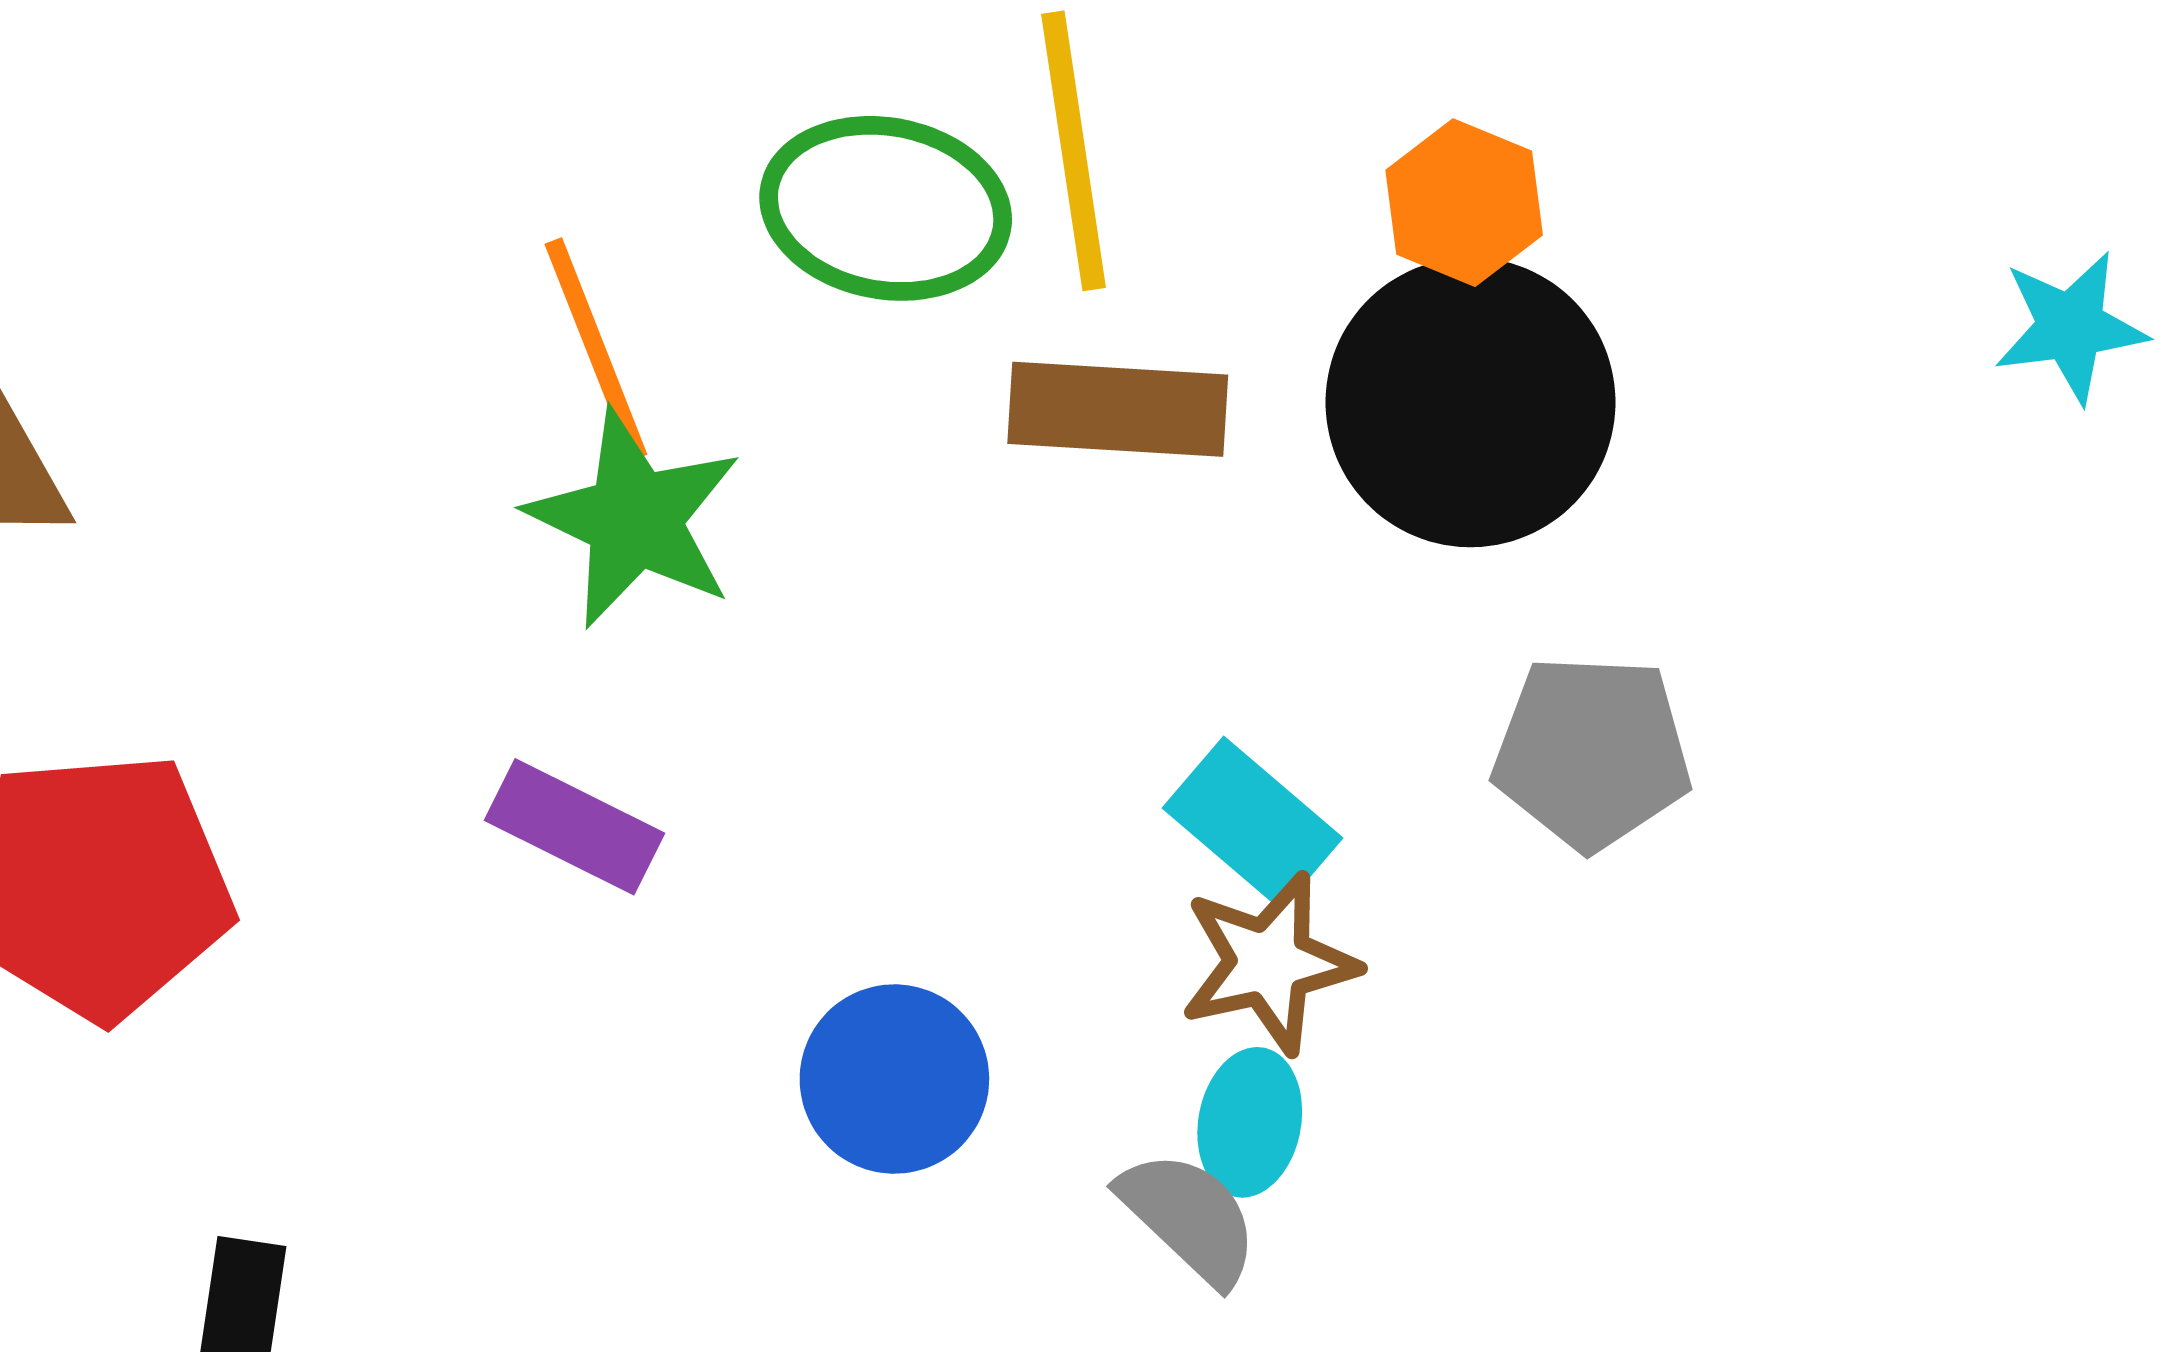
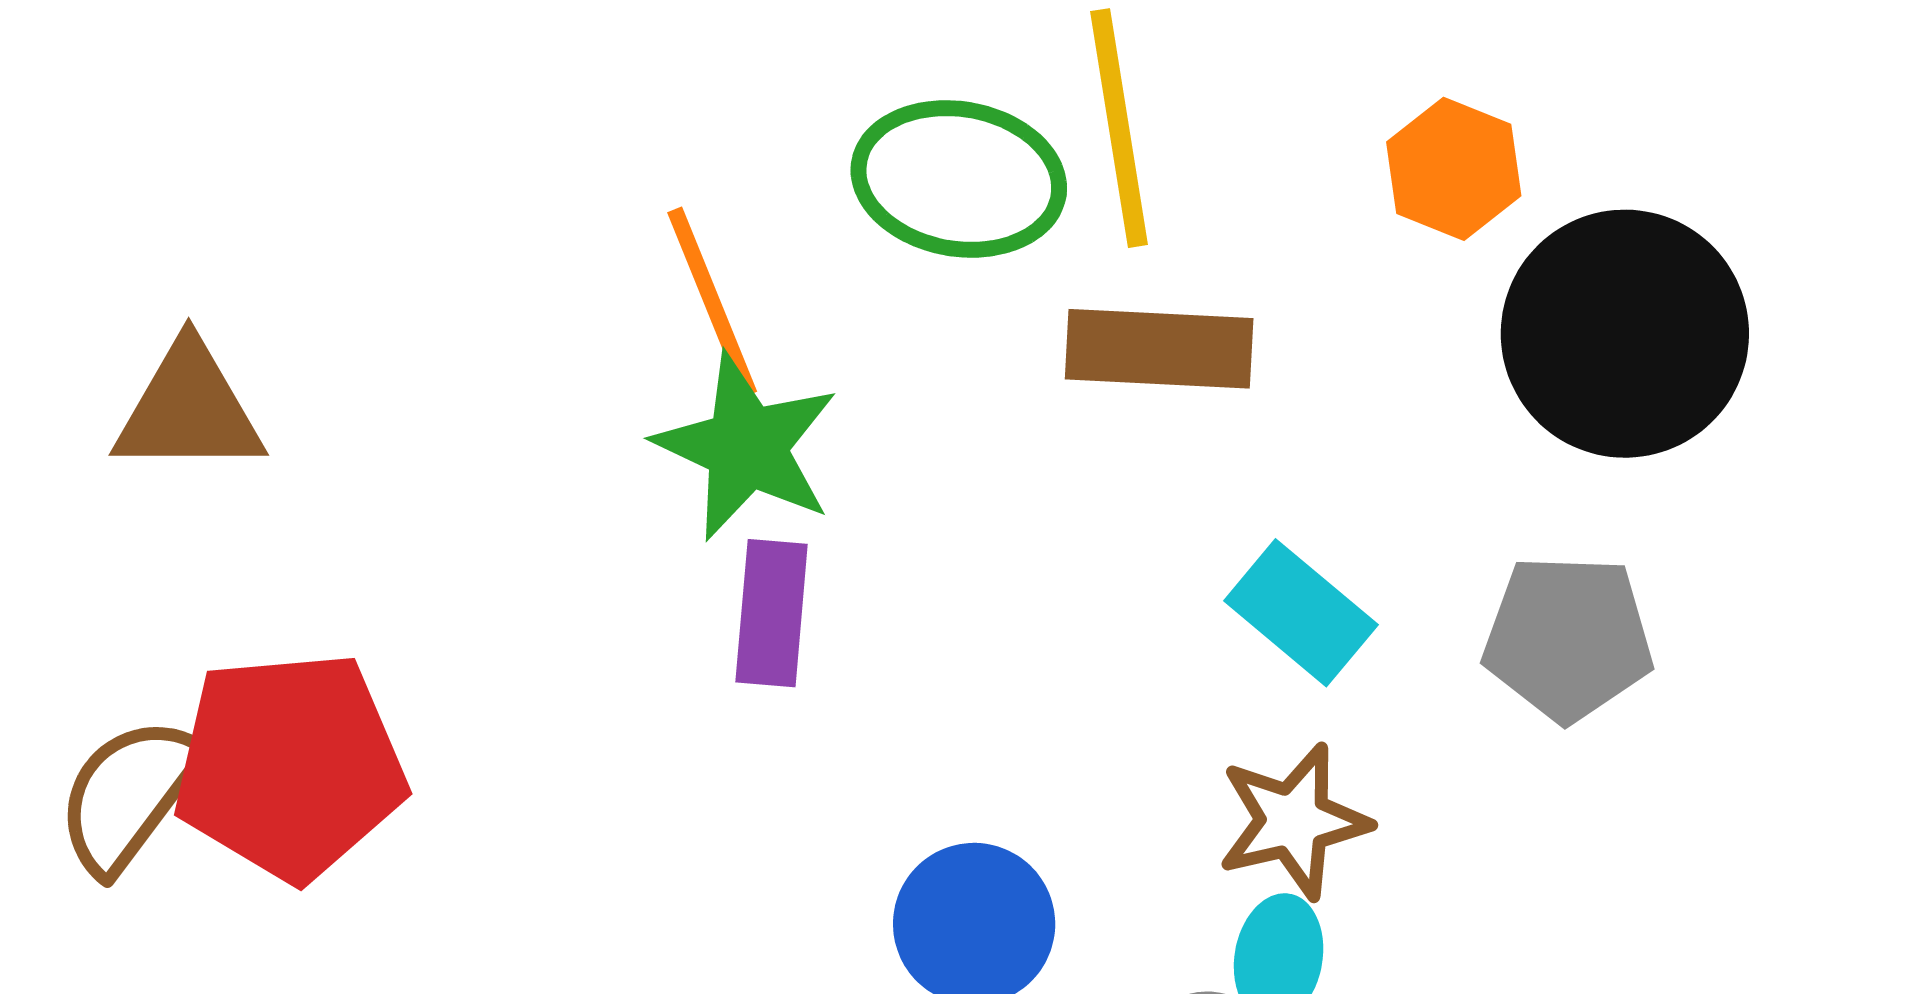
black circle: (1470, 402) -> (1625, 334), moved
cyan rectangle: (1252, 823) -> (1301, 613), moved
purple rectangle: (575, 827) -> (772, 613), moved, turned 69

